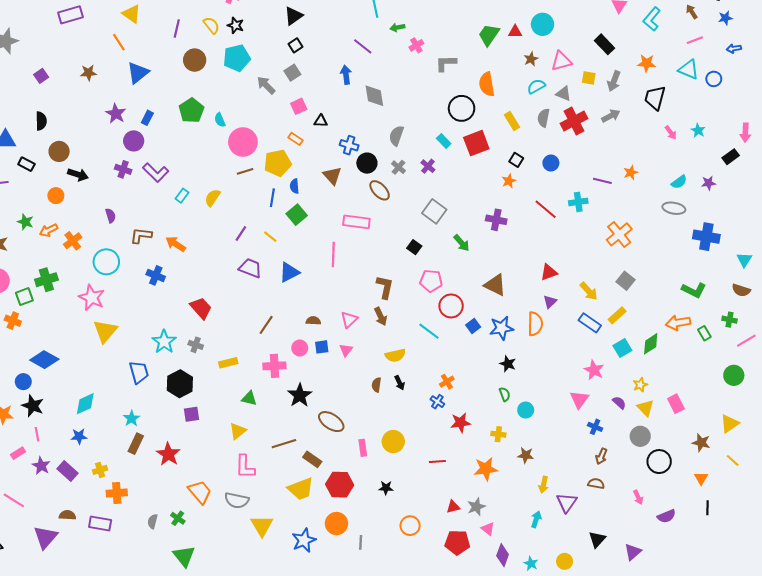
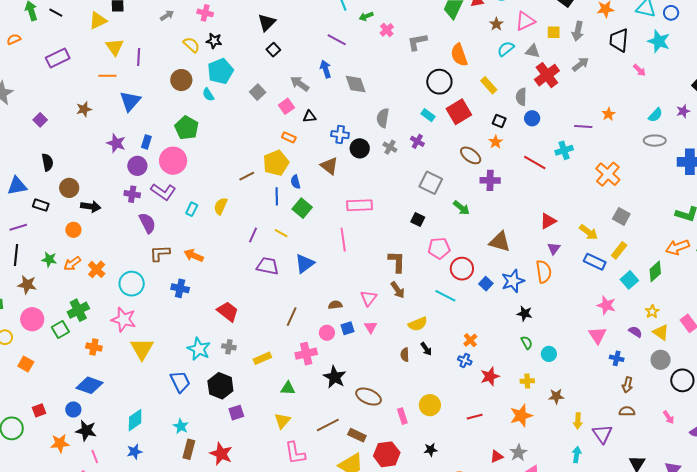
yellow triangle: (132, 14) -> (115, 47), turned 30
purple line: (177, 28) -> (139, 57), moved
orange line: (119, 42) -> (107, 76), turned -48
gray square: (292, 73) -> (258, 92), moved
gray arrow: (266, 85) -> (300, 84), moved
gray semicircle: (544, 118) -> (521, 97), moved
cyan semicircle: (220, 120) -> (208, 95), moved
cyan star: (698, 130) -> (659, 41), moved, size x1.6
pink circle: (243, 142) -> (173, 161), moved
brown ellipse: (380, 190) -> (471, 155), moved
purple semicircle: (111, 216) -> (147, 223), moved, size x1.5
orange cross: (13, 321) -> (94, 347), moved

